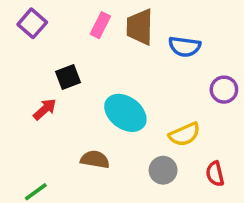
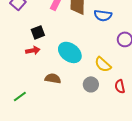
red arrow: (45, 109) -> (33, 50), moved, turned 32
yellow semicircle: (185, 134) -> (103, 64), turned 66

